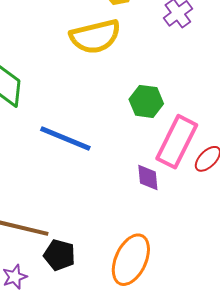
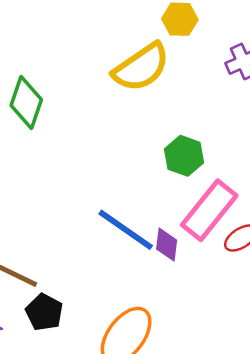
yellow semicircle: (95, 36) -> (141, 67), turned -33
blue line: (65, 138) -> (126, 230), moved

